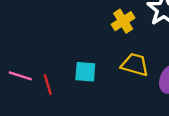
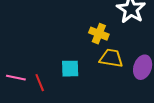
yellow cross: (123, 21) -> (99, 34), moved, turned -30

